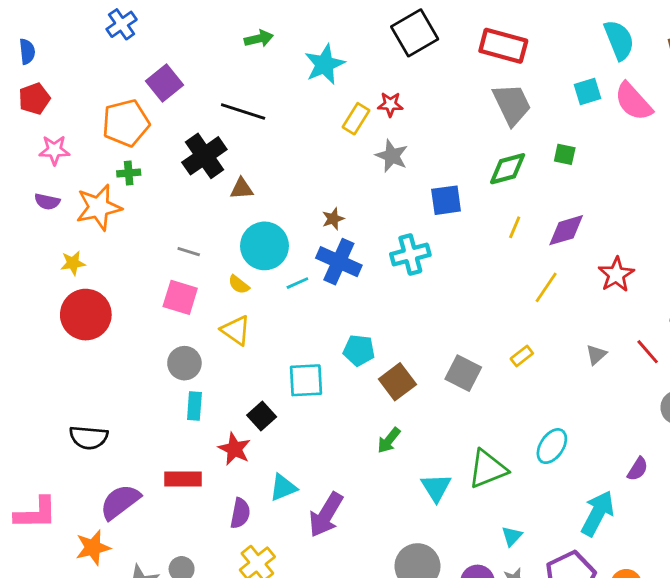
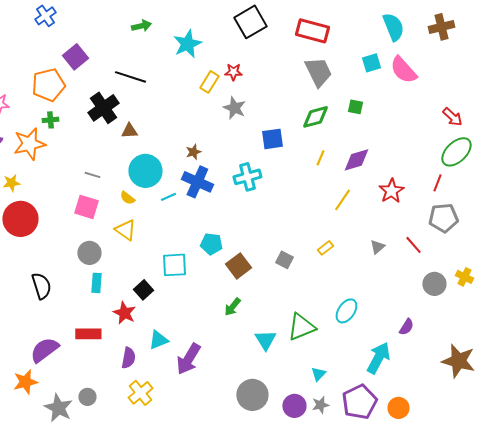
gray square: (463, 373) -> (284, 260), size x0.7
black semicircle: (89, 437) -> (41, 286), moved, turned -112

